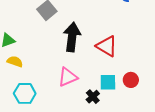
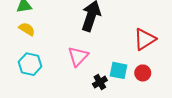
red triangle: (107, 46) -> (145, 39), moved, turned 45
pink triangle: (68, 77) -> (78, 56), turned -35

